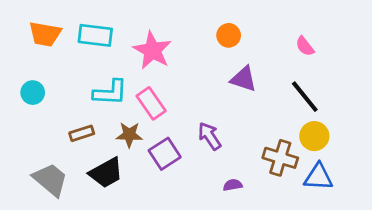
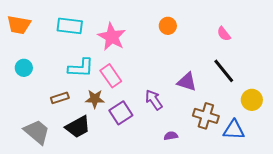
orange trapezoid: (45, 34) -> (19, 25), moved
purple triangle: (244, 79) -> (187, 82), moved
yellow circle: (314, 136) -> (252, 100), moved

